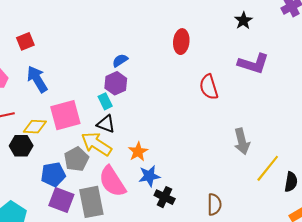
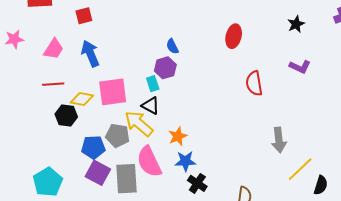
blue semicircle: (120, 60) -> (172, 46), turned -91
purple L-shape: (253, 64) -> (300, 67), size x0.7
gray pentagon: (76, 159) -> (118, 136), turned 30

